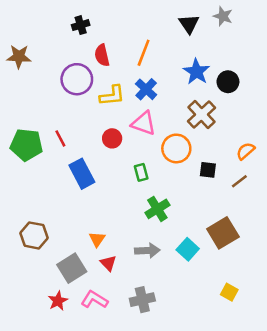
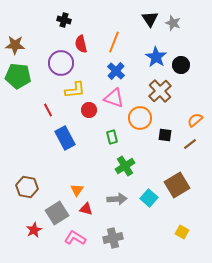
gray star: (223, 16) -> (173, 23), moved
black cross: (81, 25) -> (64, 20), turned 32
yellow L-shape: (112, 96) -> (75, 90), moved
green pentagon: (26, 145) -> (18, 76), moved
red triangle: (108, 263) -> (86, 209), turned -32
red star: (58, 301) -> (34, 230), moved

